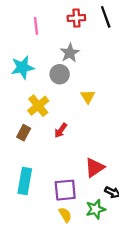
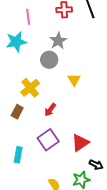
cyan star: (22, 67) -> (16, 42), moved
cyan rectangle: (25, 181) -> (18, 155), size x0.7
purple square: (65, 190) -> (48, 140), moved, turned -30

